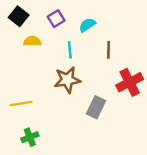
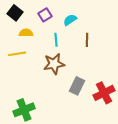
red cross: (130, 82) -> (104, 93), moved
yellow line: (21, 103) -> (17, 54), moved
green cross: (30, 137) -> (24, 110), size x1.5

